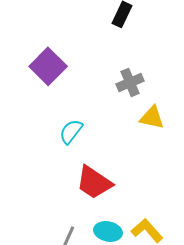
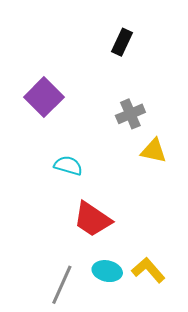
cyan semicircle: (71, 131) -> (68, 166), turned 68

